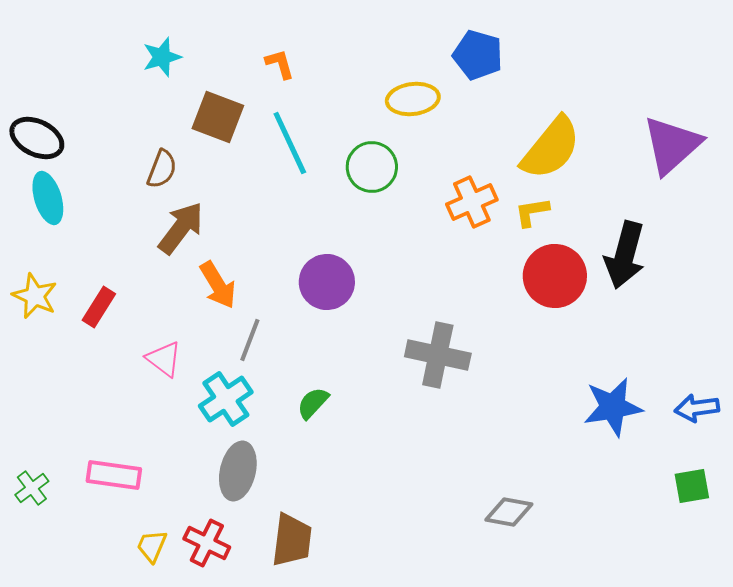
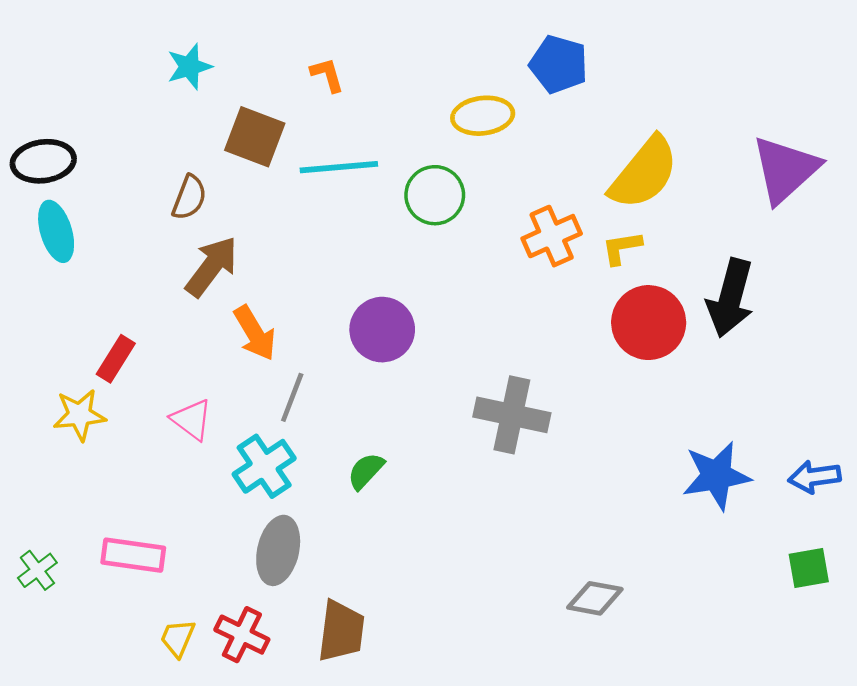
black ellipse: (37, 138) -> (43, 161), turned -34
cyan line: (290, 143) -> (339, 167), turned -70
yellow star: (35, 296) -> (79, 415), moved, turned -30

